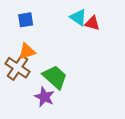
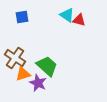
orange triangle: (27, 51) -> (23, 74), moved

